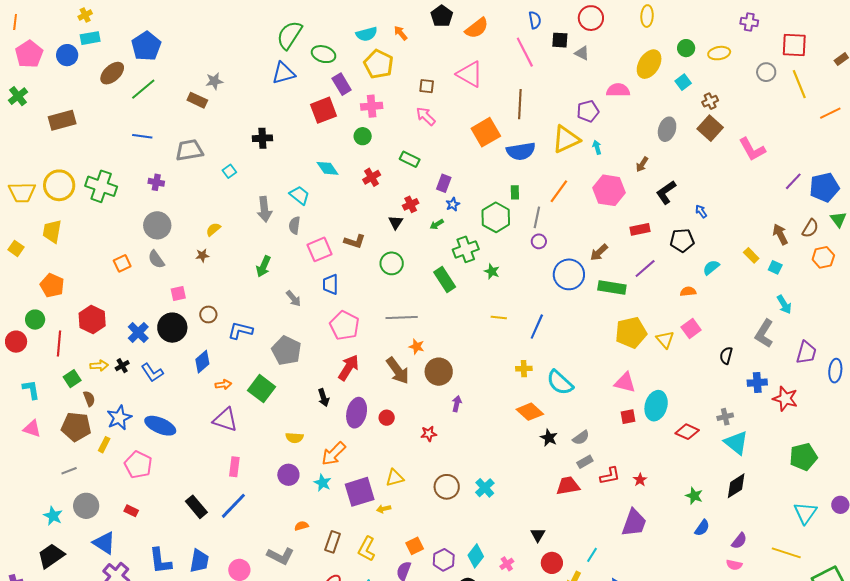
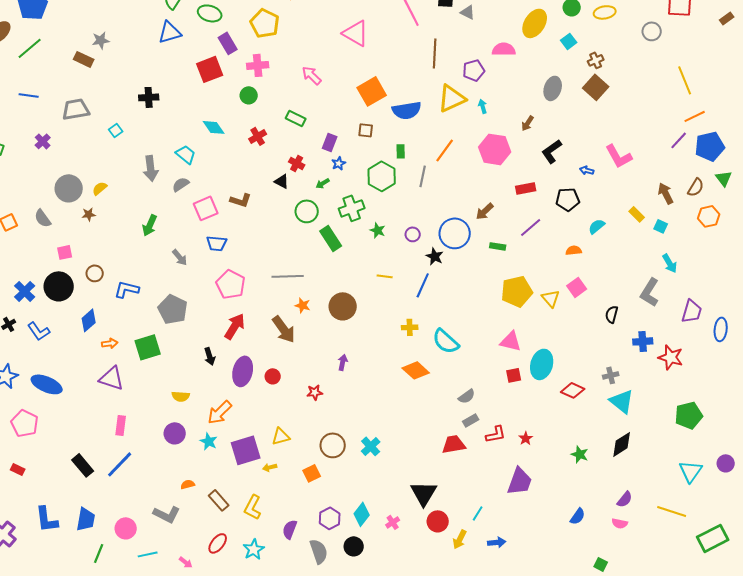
yellow line: (799, 84) -> (685, 80), moved
brown square: (427, 86) -> (366, 130), moved
brown line: (520, 104) -> (435, 53), moved
orange line: (830, 113) -> (695, 116), moved
pink L-shape: (752, 149) -> (619, 156), moved
purple cross: (156, 182) -> (43, 141), turned 35
red cross: (411, 204) -> (297, 163), turned -35
blue arrow: (701, 211) -> (587, 170), turned -40
black triangle: (396, 222) -> (282, 181), turned -35
gray circle: (157, 225) -> (69, 188), moved
gray semicircle: (294, 225) -> (181, 184), turned 48
purple circle: (539, 241) -> (413, 234), moved
green circle: (392, 263) -> (307, 211), moved
blue trapezoid: (331, 284) -> (217, 243), turned -85
green rectangle: (612, 287) -> (498, 246), size x0.6
brown circle: (439, 372) -> (343, 306), moved
green square: (261, 389) -> (148, 347), turned 36
black star: (549, 438) -> (435, 256), moved
blue semicircle: (702, 528) -> (578, 516), moved
black triangle: (538, 535) -> (424, 493), size x1.8
brown rectangle: (333, 542) -> (219, 500), turned -60
orange square: (415, 546) -> (312, 473), moved

